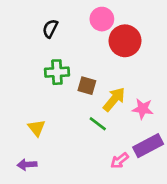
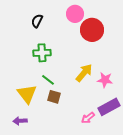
brown square: (87, 86) -> (54, 97), moved
green line: (98, 124) -> (48, 80), moved
yellow triangle: (37, 128) -> (27, 94), size x1.5

